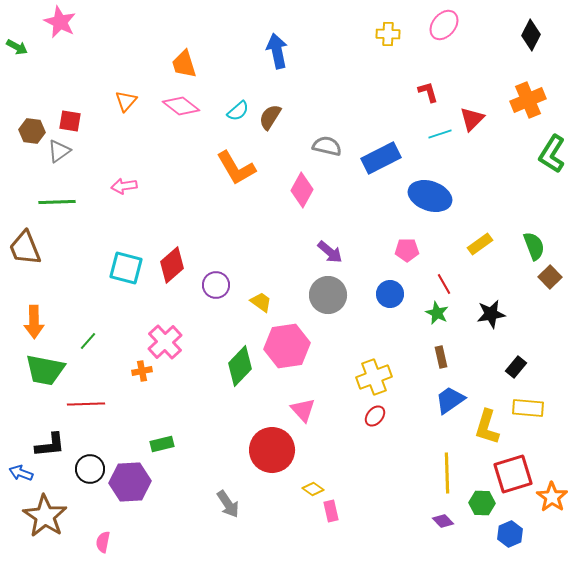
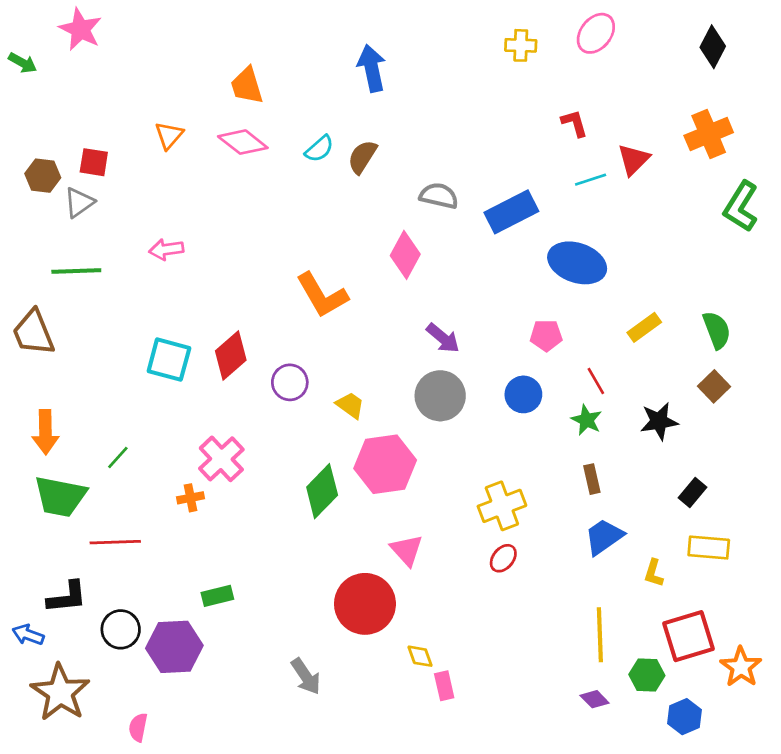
orange L-shape: (236, 168) -> (322, 295), moved
brown square: (550, 277) -> (714, 386), moved
yellow L-shape: (487, 427) -> (654, 573), size x0.6
yellow diamond: (313, 489) -> (420, 656), turned 35

